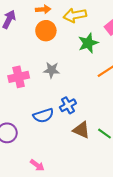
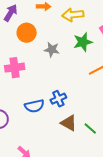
orange circle: (46, 31) -> (27, 33), moved
gray star: (52, 70) -> (52, 50), moved

